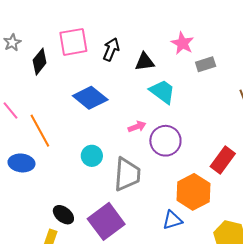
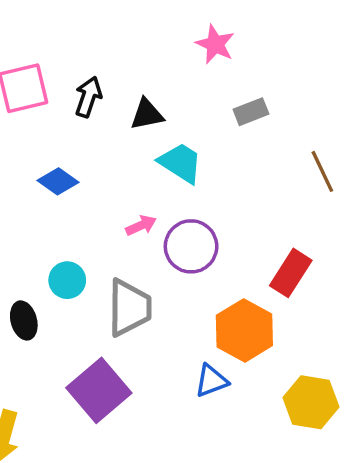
pink star: (182, 43) -> (215, 44), moved
blue diamond: (90, 98) -> (58, 181), size x0.7
black ellipse: (63, 215) -> (24, 320), moved, turned 40

